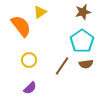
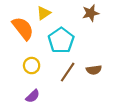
cyan pentagon: (82, 41) -> (61, 40), moved

